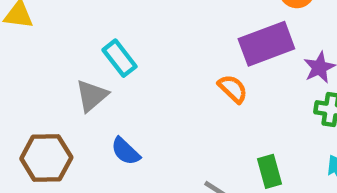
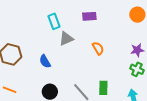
purple rectangle: (266, 44) -> (89, 16), moved, size x0.6
gray triangle: (92, 96) -> (66, 39), moved

